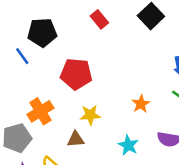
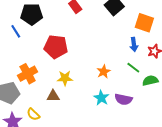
cyan star: (128, 145) -> (101, 98), moved

